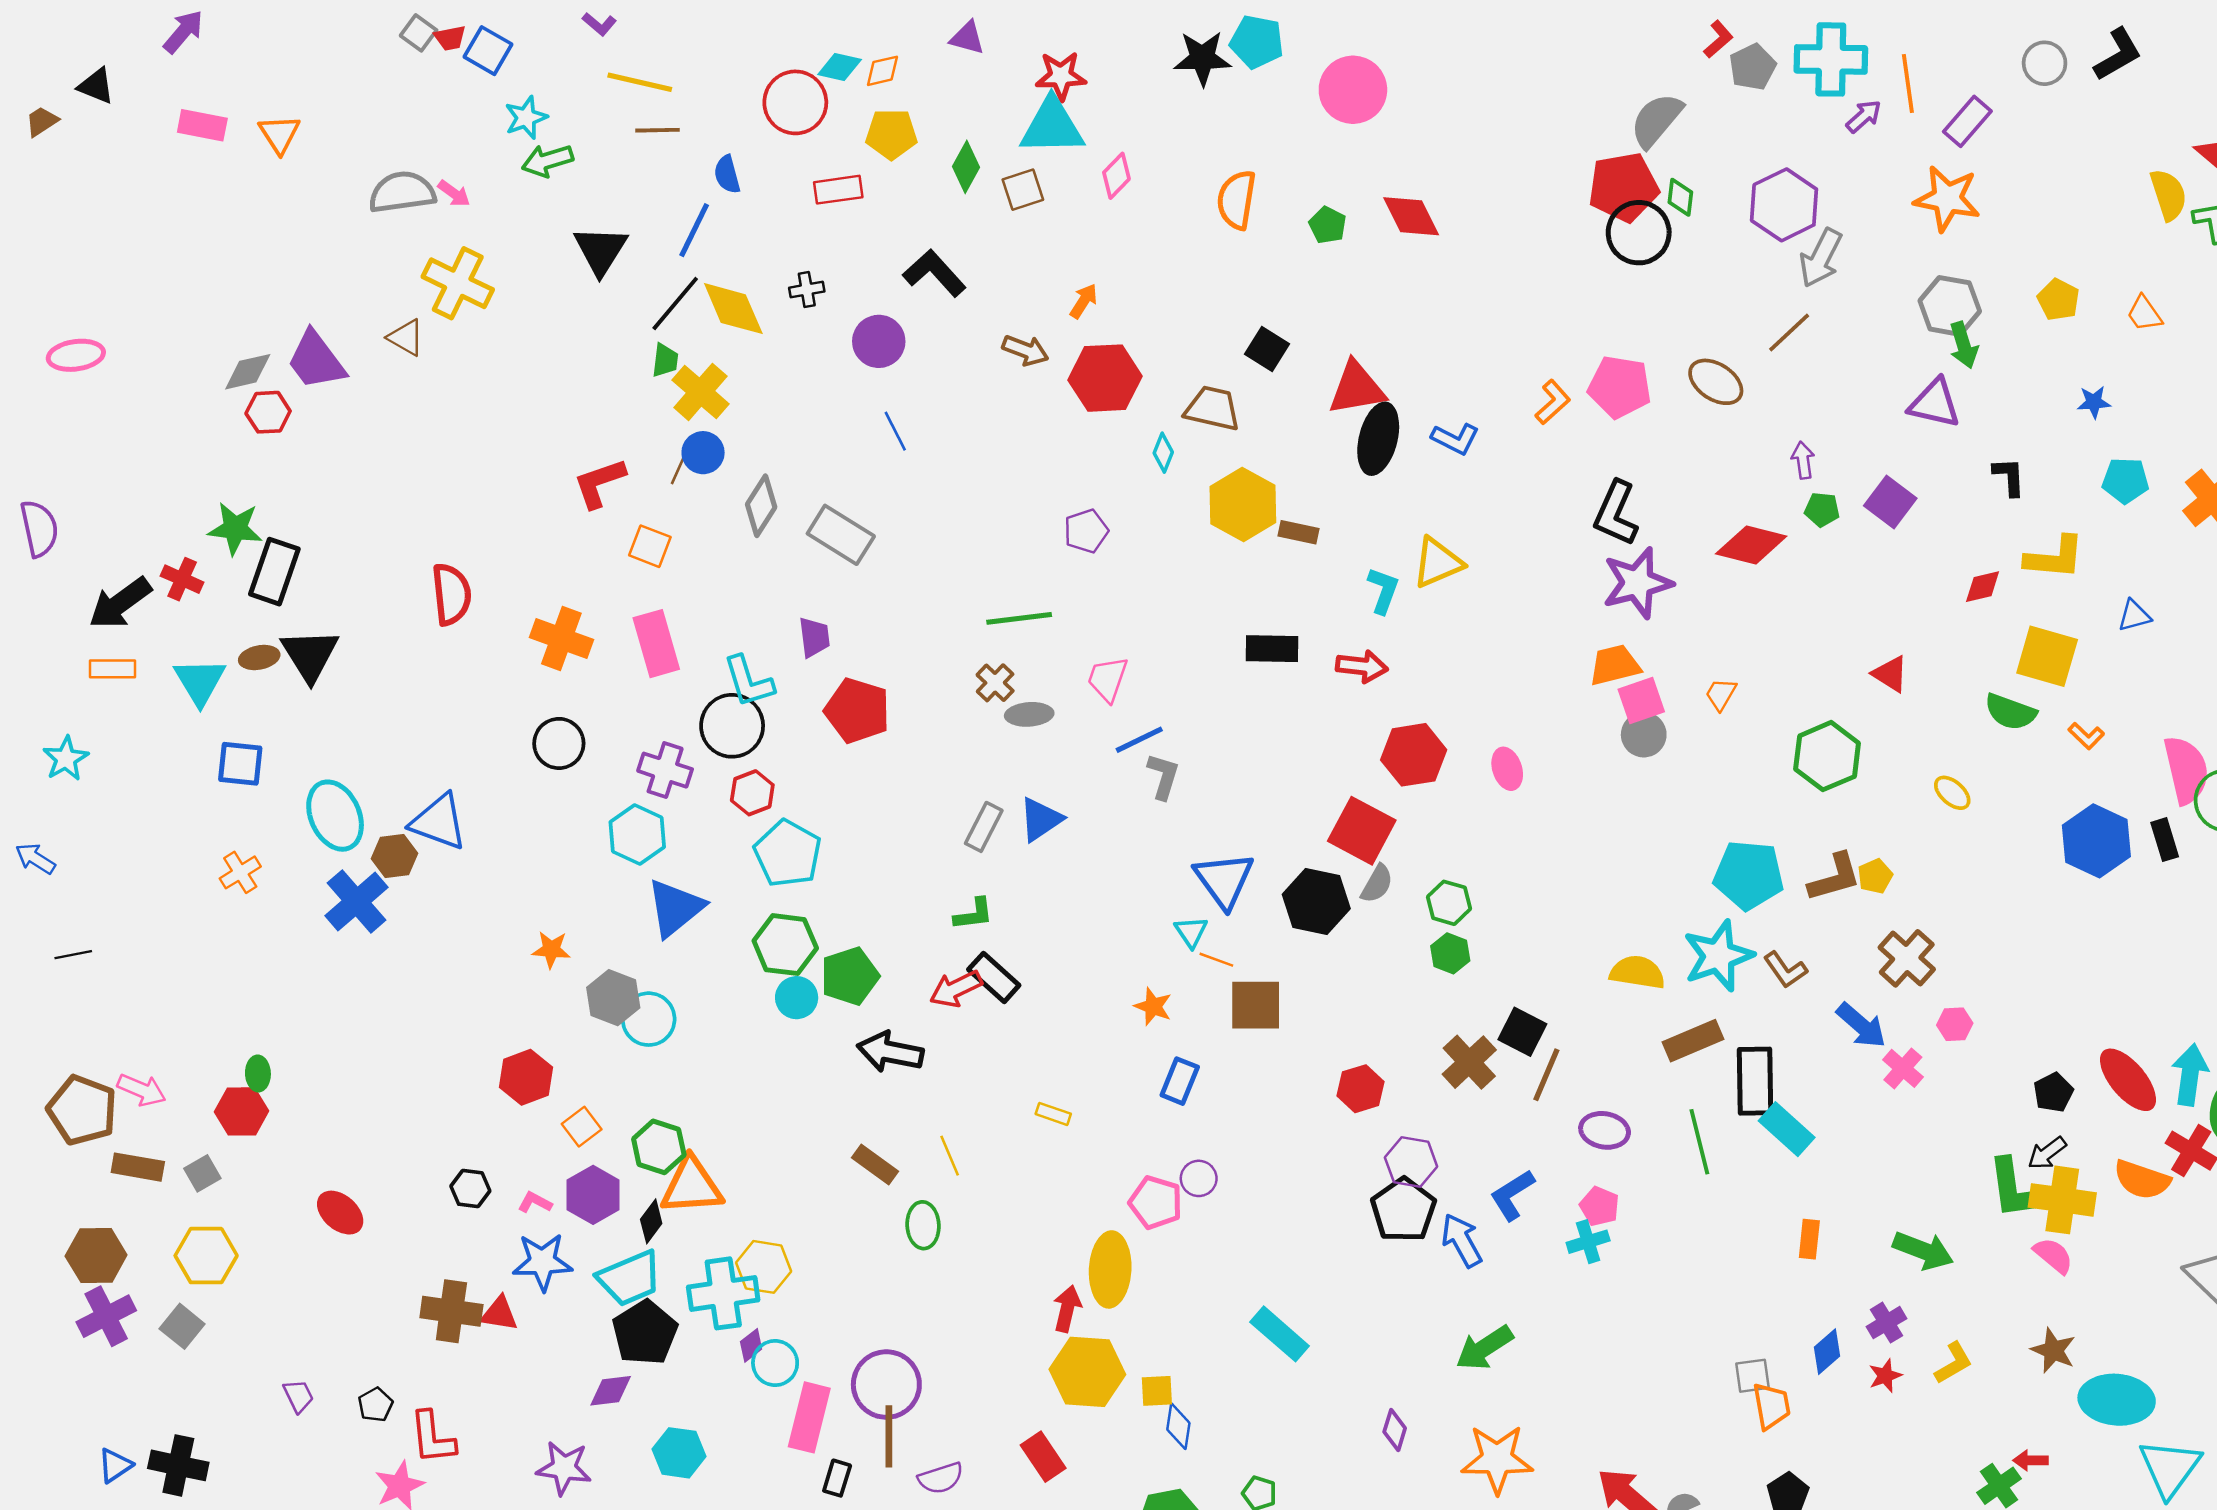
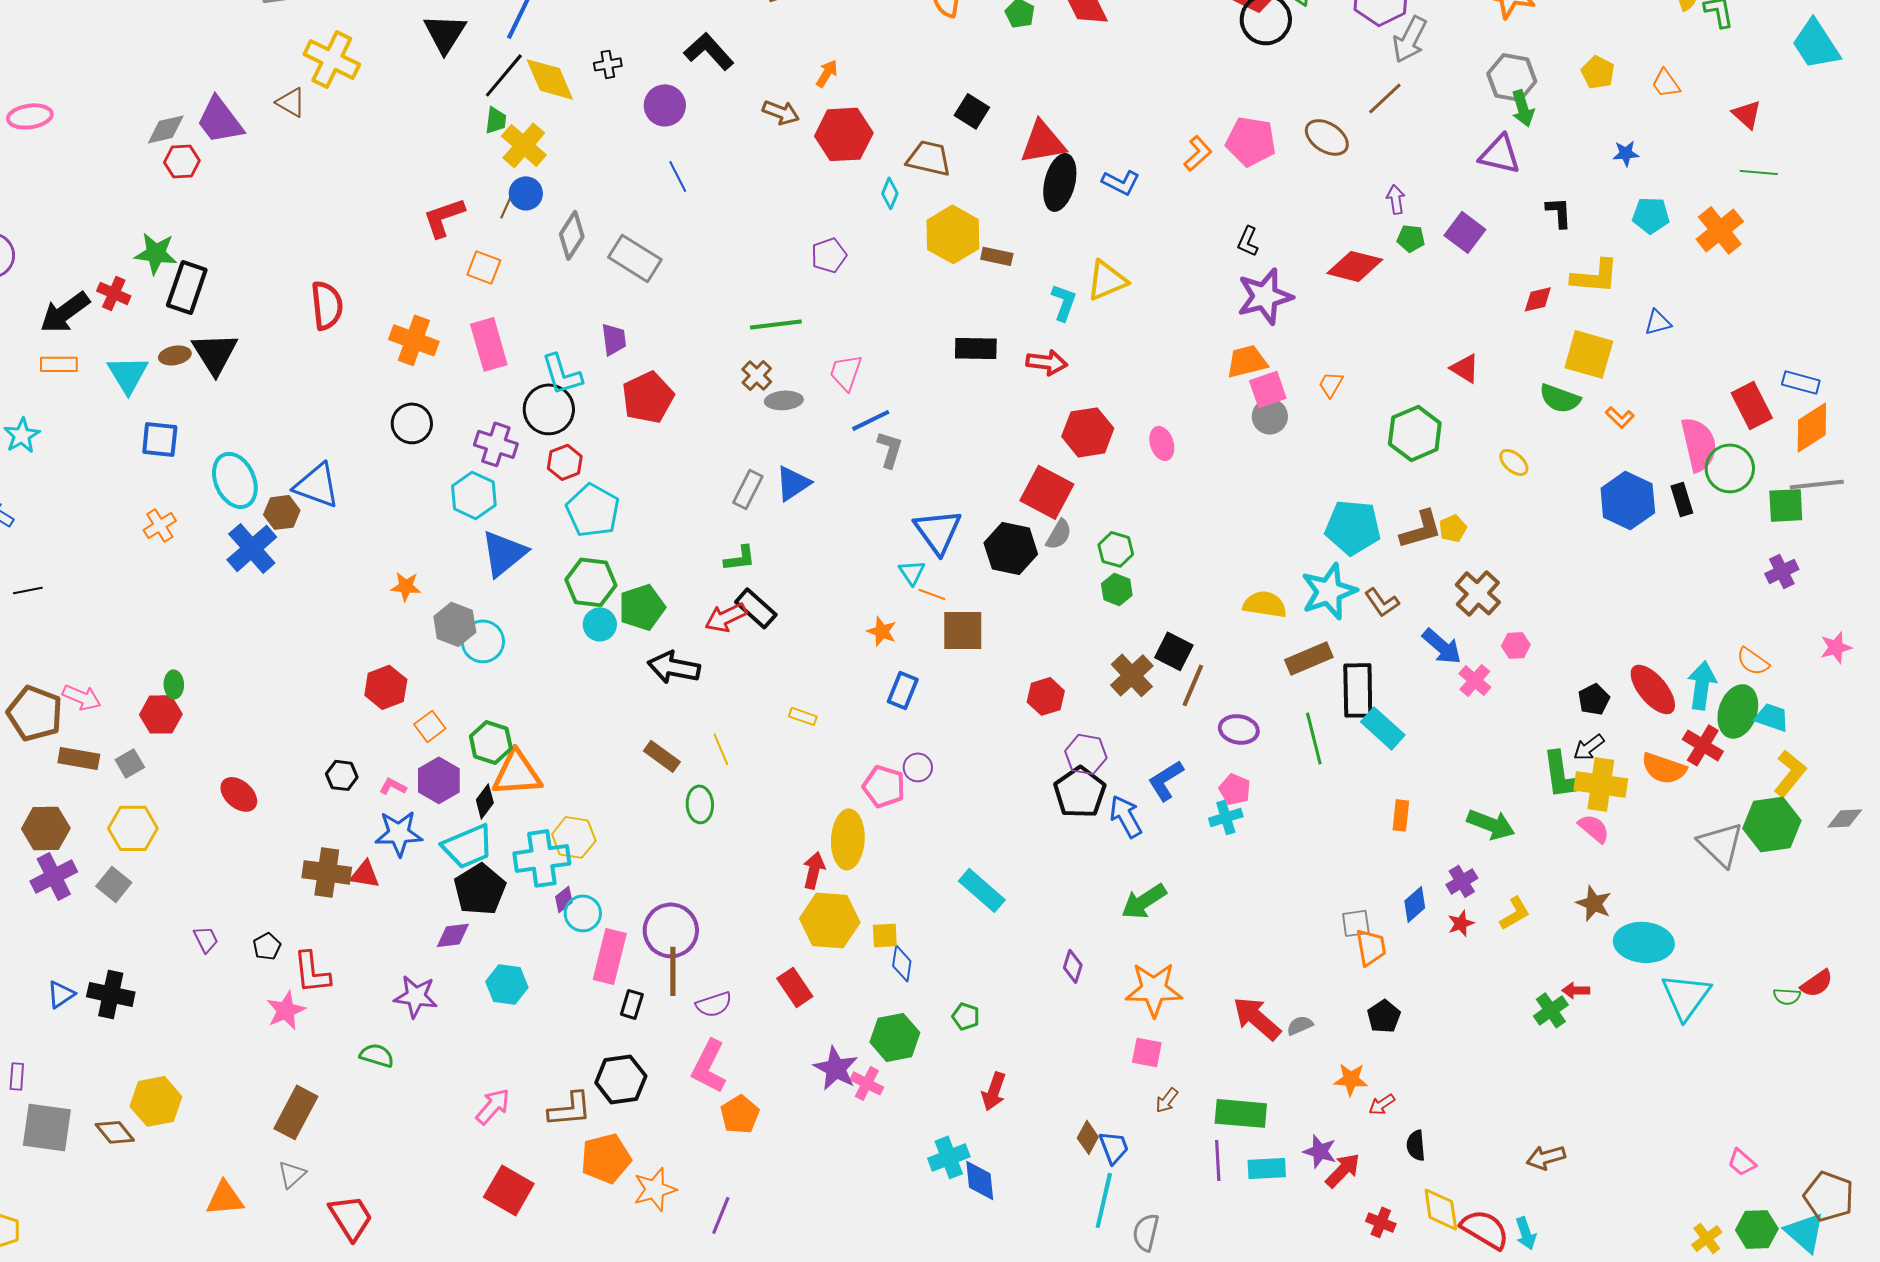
black L-shape: (1616, 513) -> (1248, 241), size x0.6
red pentagon: (857, 711) -> (648, 397), turned 30

